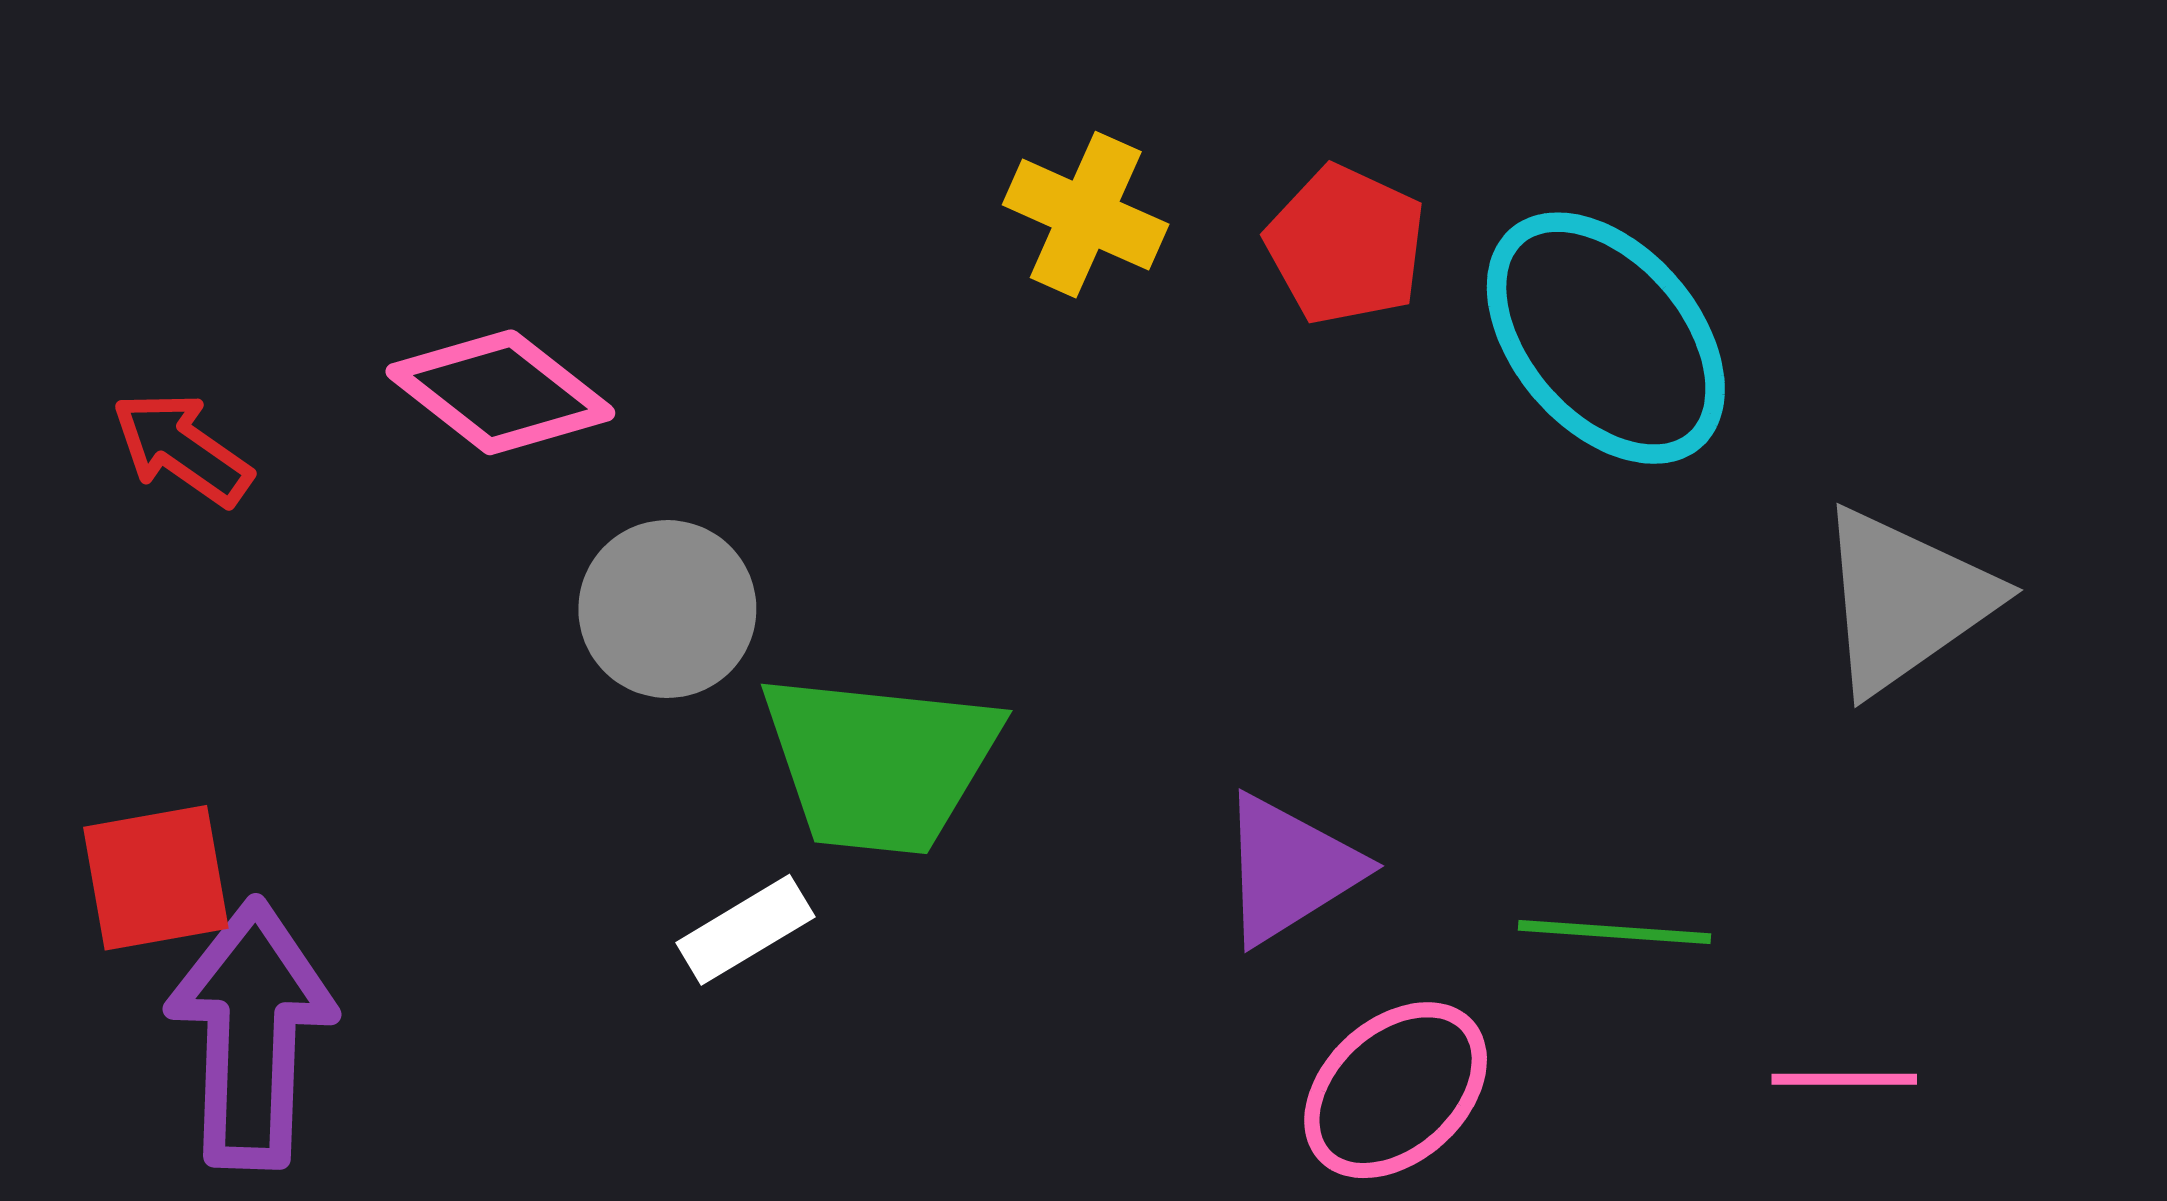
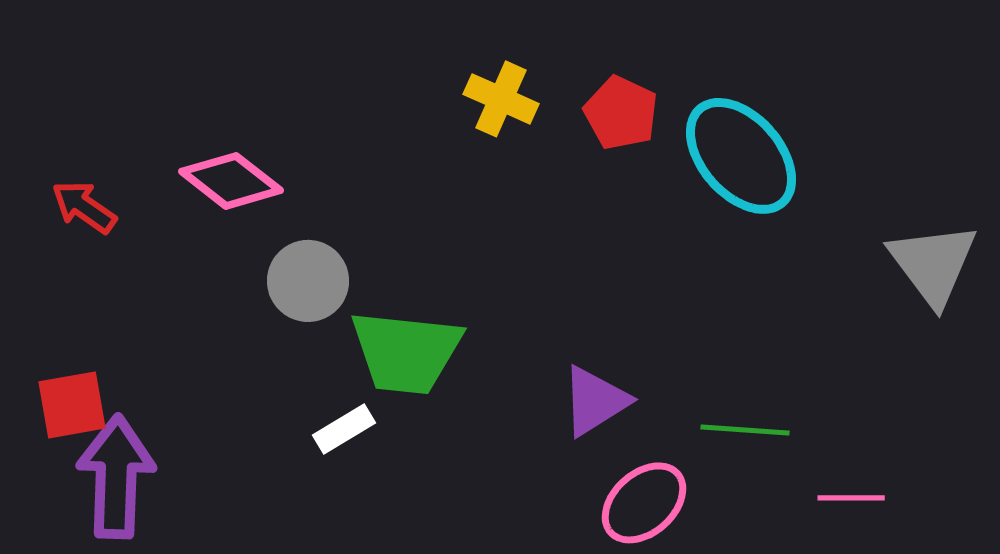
gray triangle: (1905, 600) -> (933, 264), moved, turned -32

